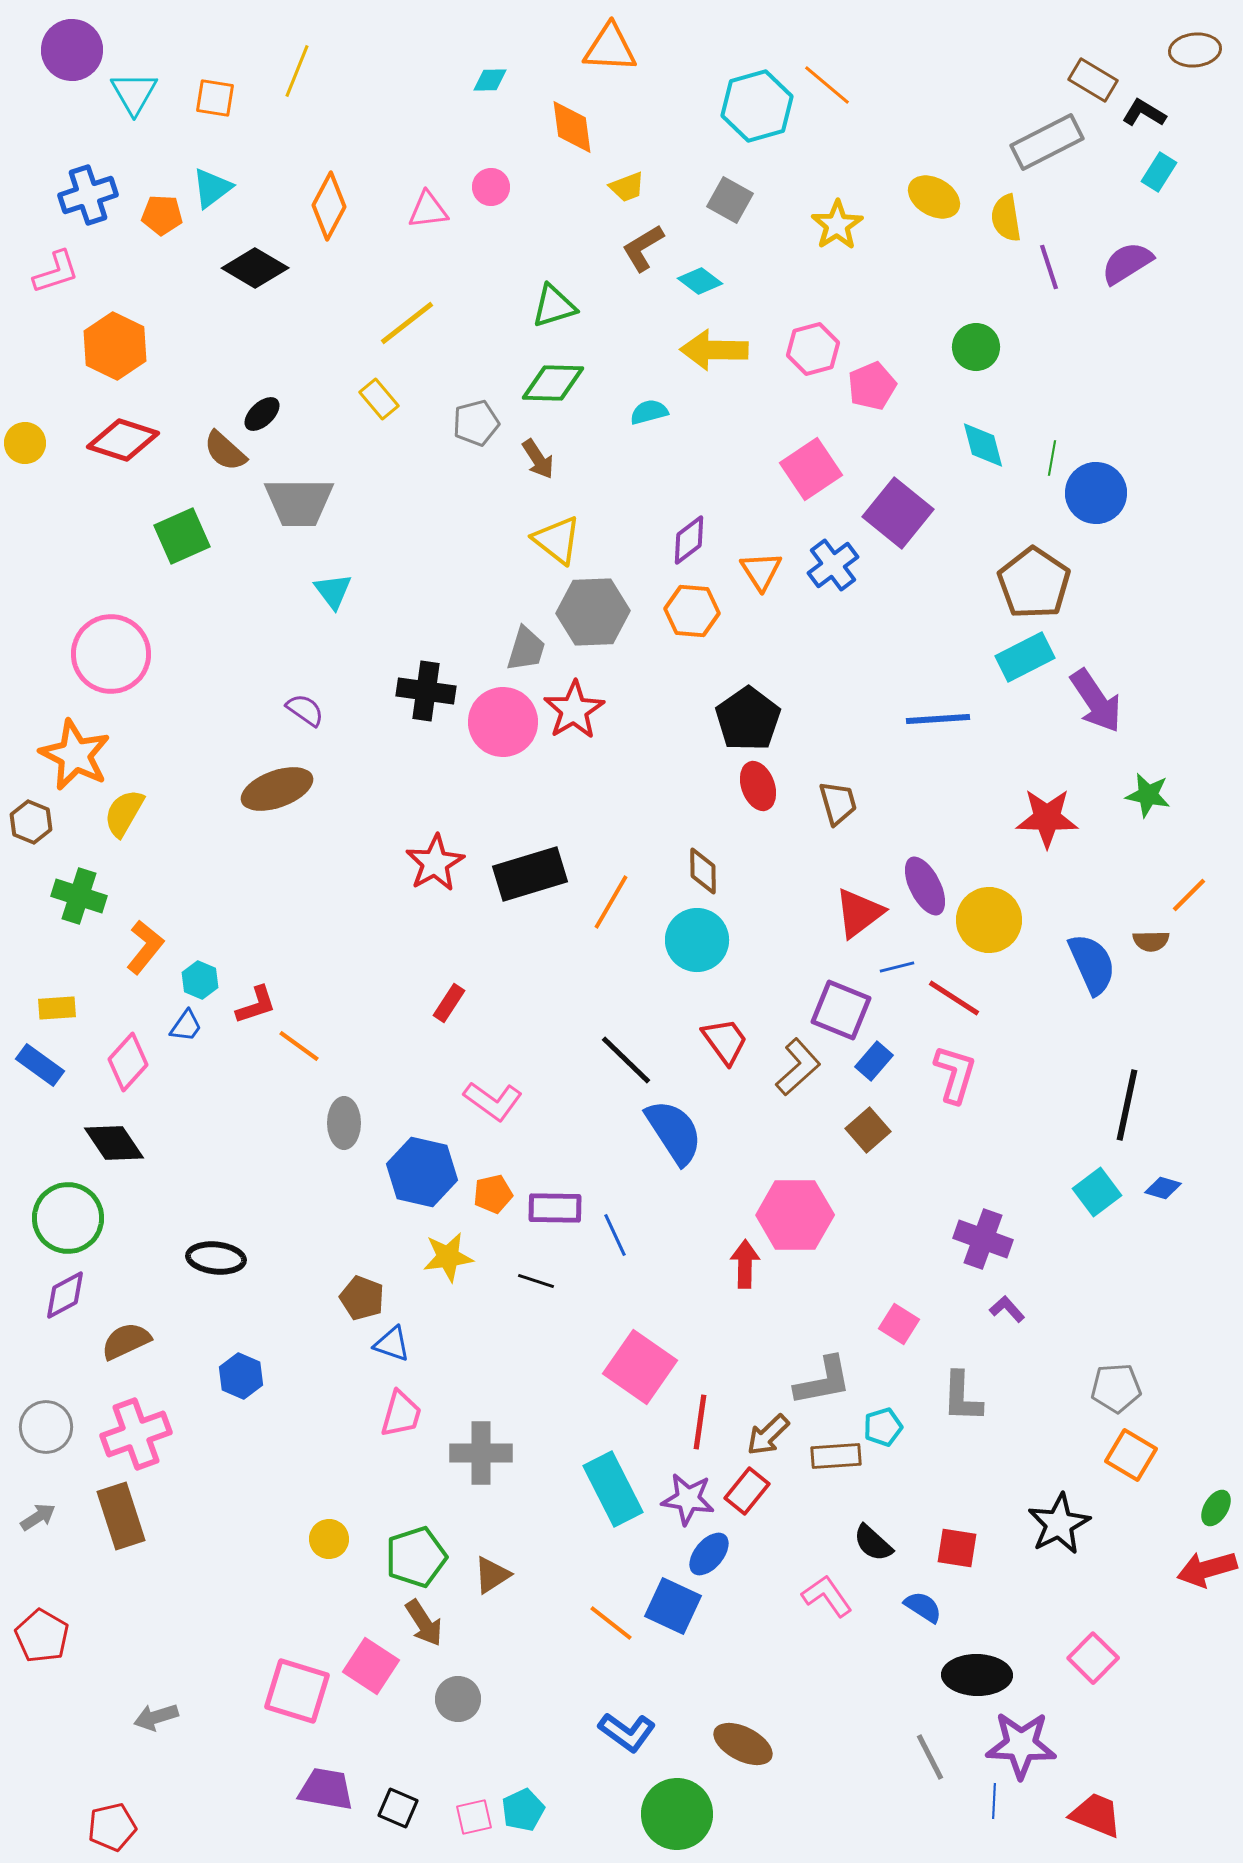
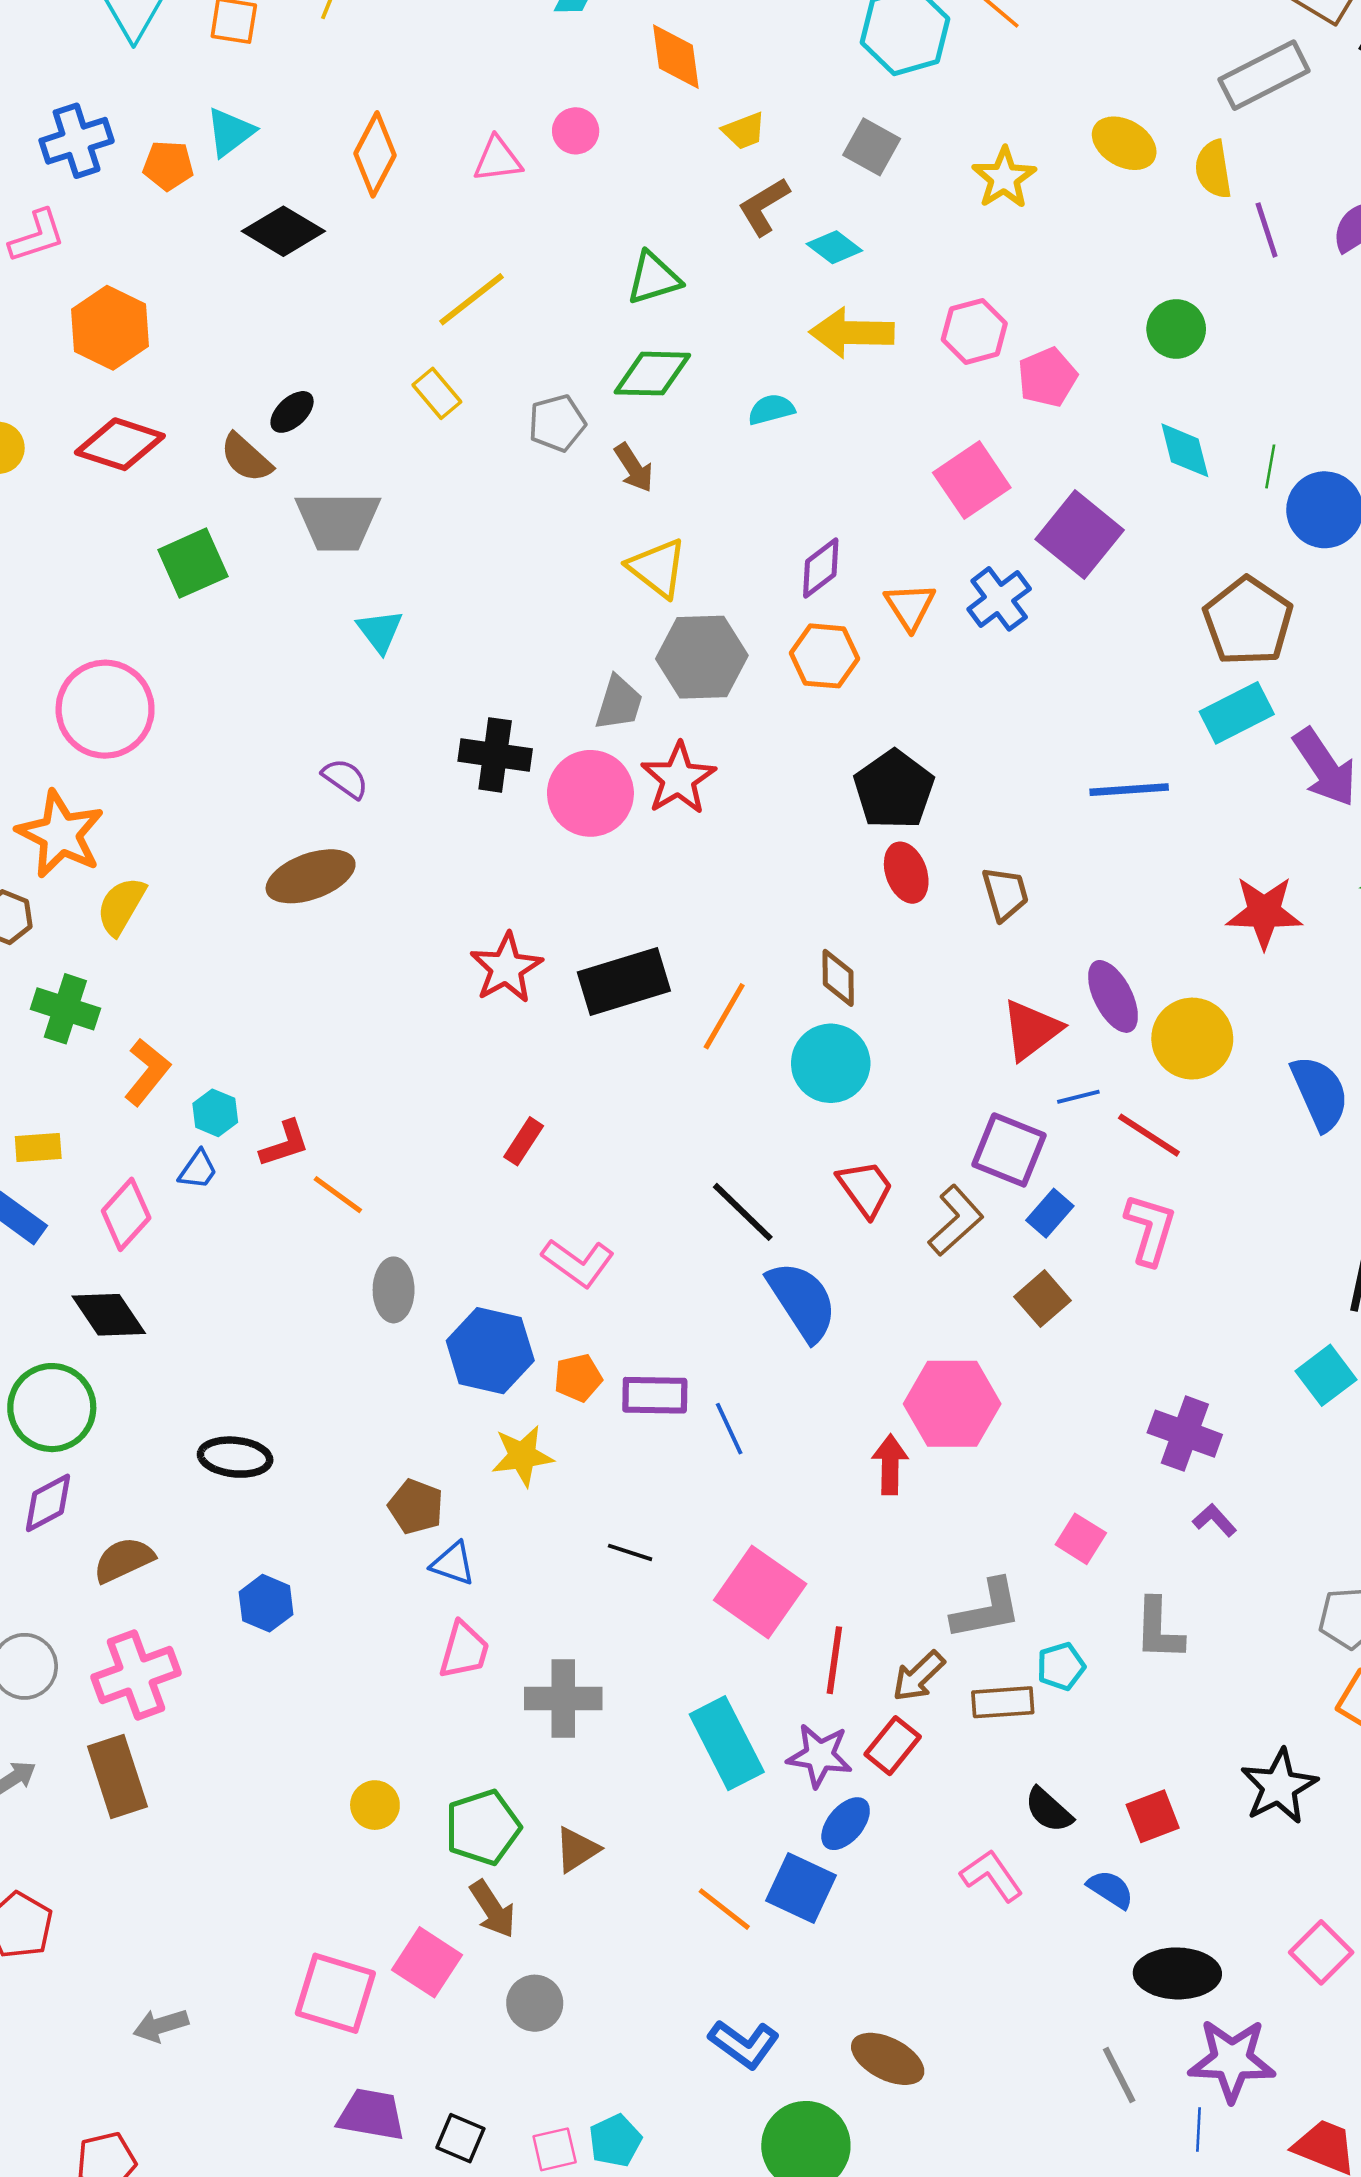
black line: (536, 1281) -> (630, 1552), moved
red square: (957, 1548) -> (1153, 1816), turned -30

